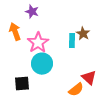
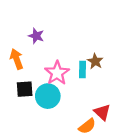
pink star: (38, 43) -> (57, 73), moved
black square: (22, 84) -> (25, 89), moved

